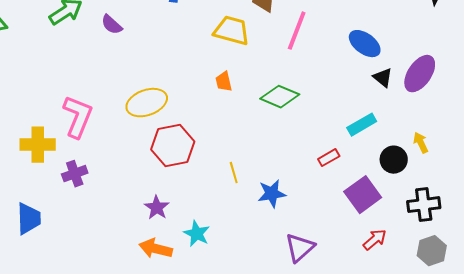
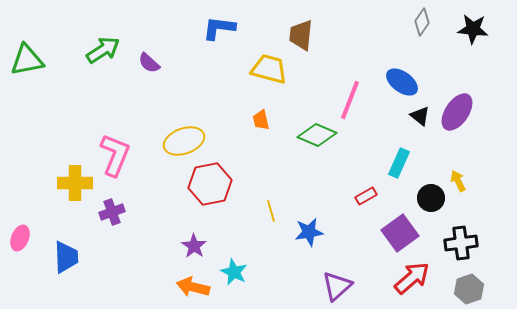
pink line: (297, 31) -> (350, 100), moved
cyan rectangle: (362, 125) -> (399, 163), turned -36
red arrow: (375, 240) -> (412, 278), size x1.5

